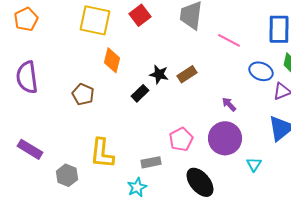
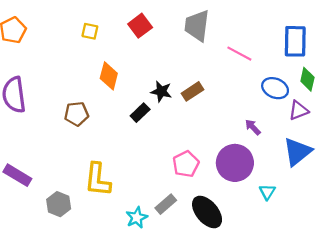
yellow square: (95, 20) -> (90, 31), size x0.5
brown pentagon: (83, 94) -> (76, 114), turned -30
purple arrow: (229, 104) -> (253, 127), moved
gray rectangle: (151, 162) -> (166, 204), moved, turned -30

